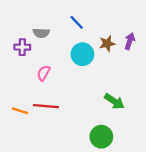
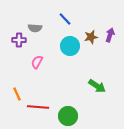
red line: (46, 106) -> (38, 107), moved
orange line: (20, 111) -> (17, 94), turned 48
green circle: (101, 137) -> (68, 116), moved

